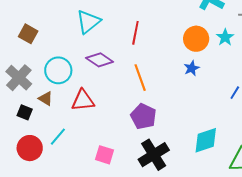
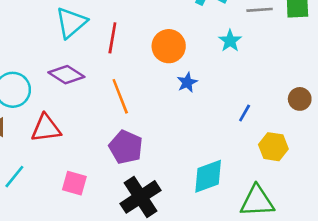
cyan triangle: (88, 22) -> (71, 23), moved
orange circle: (196, 39) -> (169, 46), moved
pink square: (105, 155) -> (74, 183), moved

